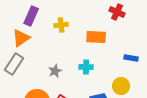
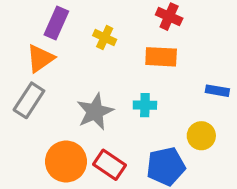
red cross: (117, 12) -> (169, 17), moved
yellow cross: (61, 25) -> (105, 38), turned 32
gray star: (55, 71) -> (95, 112), size x1.6

